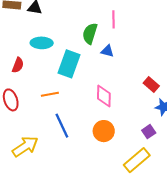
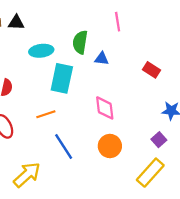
pink line: (113, 19) -> (118, 22), moved
cyan ellipse: (42, 43) -> (41, 51), moved
red rectangle: (151, 85) -> (151, 70), moved

